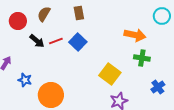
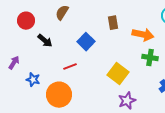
brown rectangle: (79, 13) -> (113, 23), moved
brown semicircle: (44, 14) -> (62, 13), moved
red line: (56, 41) -> (70, 67), moved

